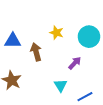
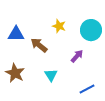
brown arrow: (36, 52) -> (39, 45), turned -36
cyan triangle: (61, 85) -> (51, 75), moved

